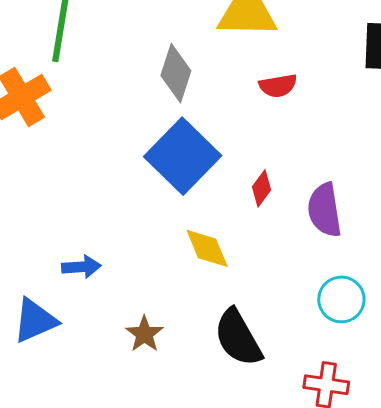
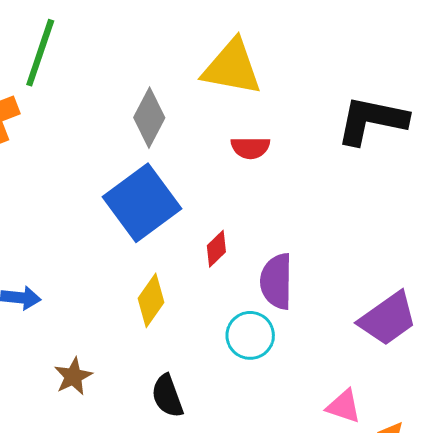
yellow diamond: (207, 248) -> (151, 300), turned 48
cyan circle: (341, 299) -> (250, 335), moved
black semicircle: (238, 338) -> (167, 396), size x0.7

